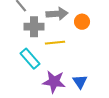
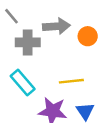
yellow line: (55, 43) -> (71, 81), moved

